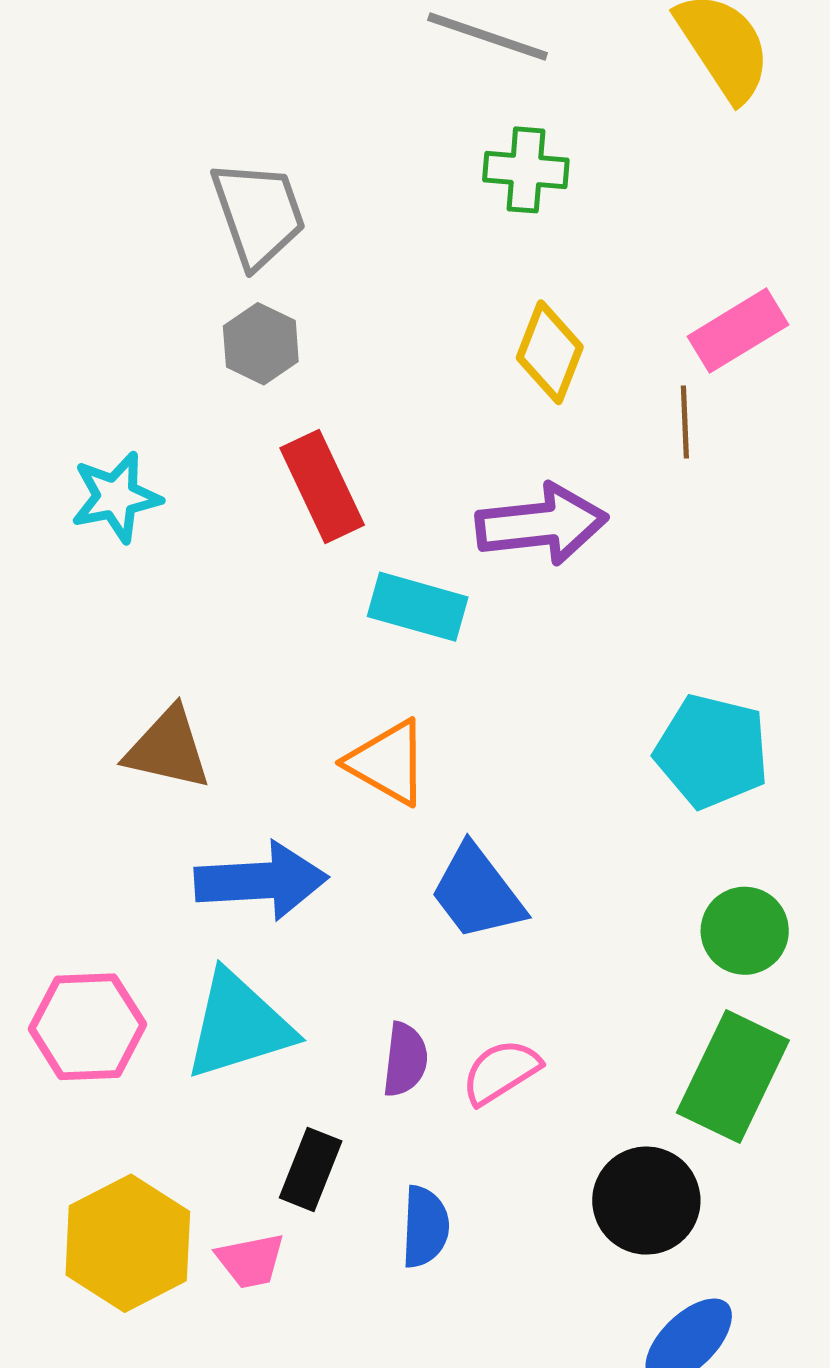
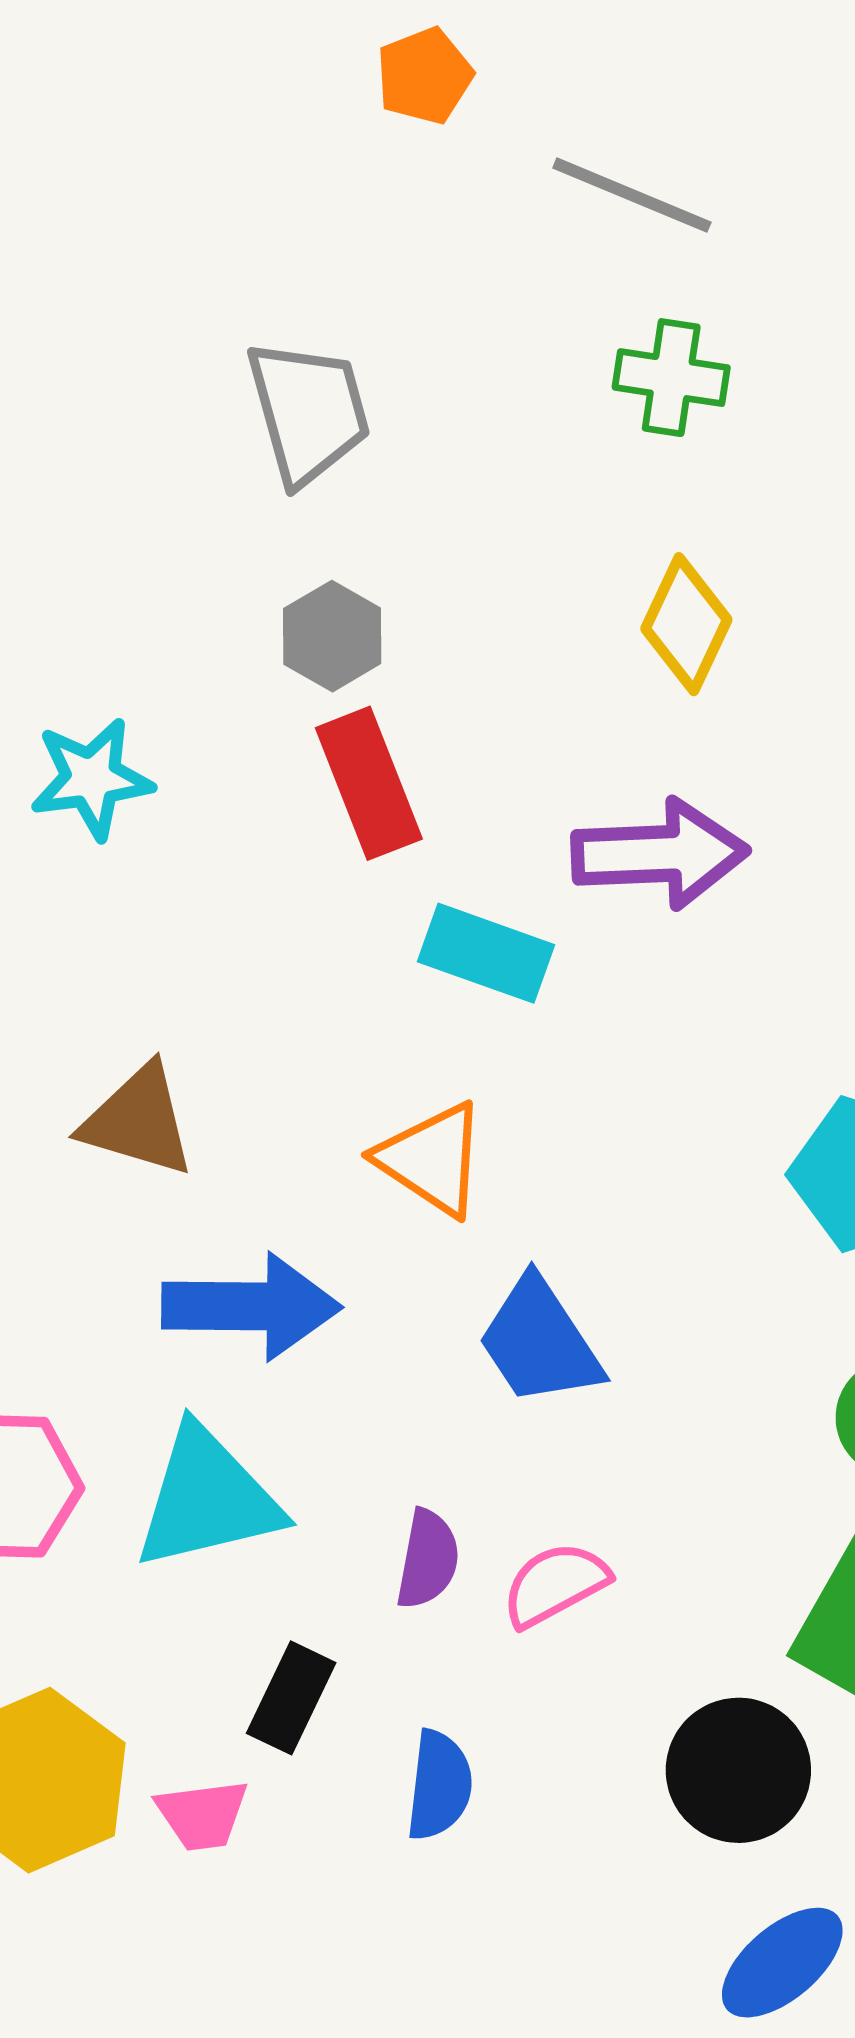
gray hexagon: (261, 344) -> (332, 636), moved

